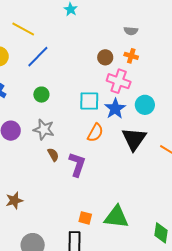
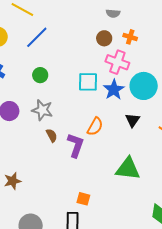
gray semicircle: (131, 31) -> (113, 13), moved
cyan circle: (145, 105) -> (144, 86), size x1.4
orange semicircle: (95, 133) -> (95, 126), moved
black triangle: (134, 139) -> (133, 120), size x0.6
green triangle: (116, 217) -> (128, 169), moved

